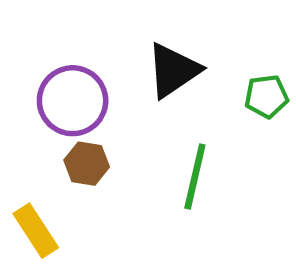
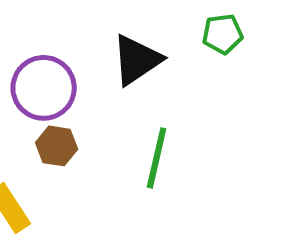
green pentagon: (266, 96) -> (223, 34), moved

